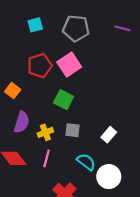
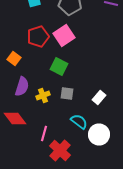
pink line: (47, 158) -> (44, 134), moved

